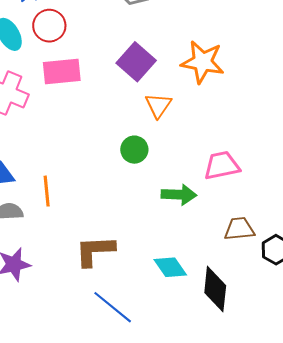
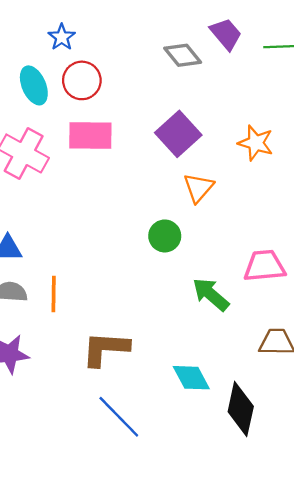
orange star: (203, 62) -> (256, 143), size x0.7
orange line: (47, 191) -> (54, 294), moved
green arrow: (179, 195) -> (211, 294), turned -148

